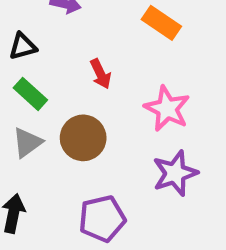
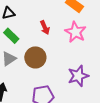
pink star: (167, 109) -> (75, 32), moved

